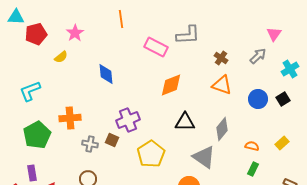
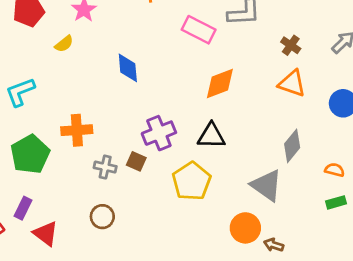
black triangle: (185, 122) -> (211, 136), moved
green rectangle: (253, 169) -> (336, 202), turned 48
purple rectangle: (32, 173) -> (23, 208), turned 35

